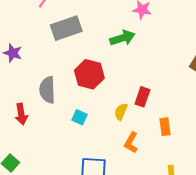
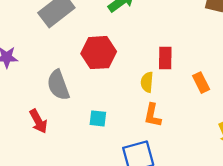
cyan square: (79, 117) -> (98, 118), moved
orange L-shape: (131, 143) -> (153, 115), moved

